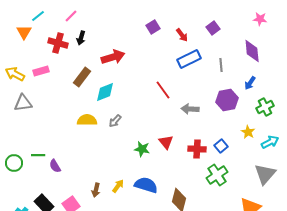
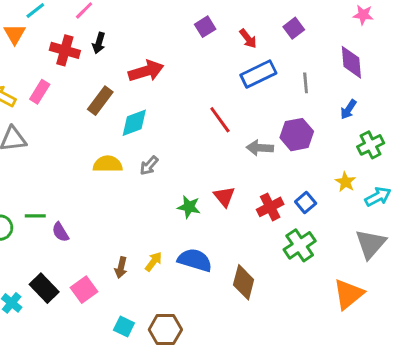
pink rectangle: (41, 71) -> (40, 92), turned -42
purple hexagon: (227, 100) -> (297, 135), moved
red cross: (197, 149) -> (270, 207), turned -30

